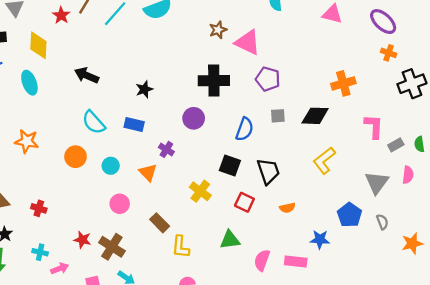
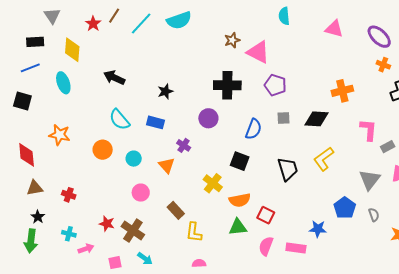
black trapezoid: (268, 171) -> (288, 169), moved
red square: (244, 202) -> (266, 215), moved
orange semicircle: (287, 208) -> (240, 200), moved, size x1.5

